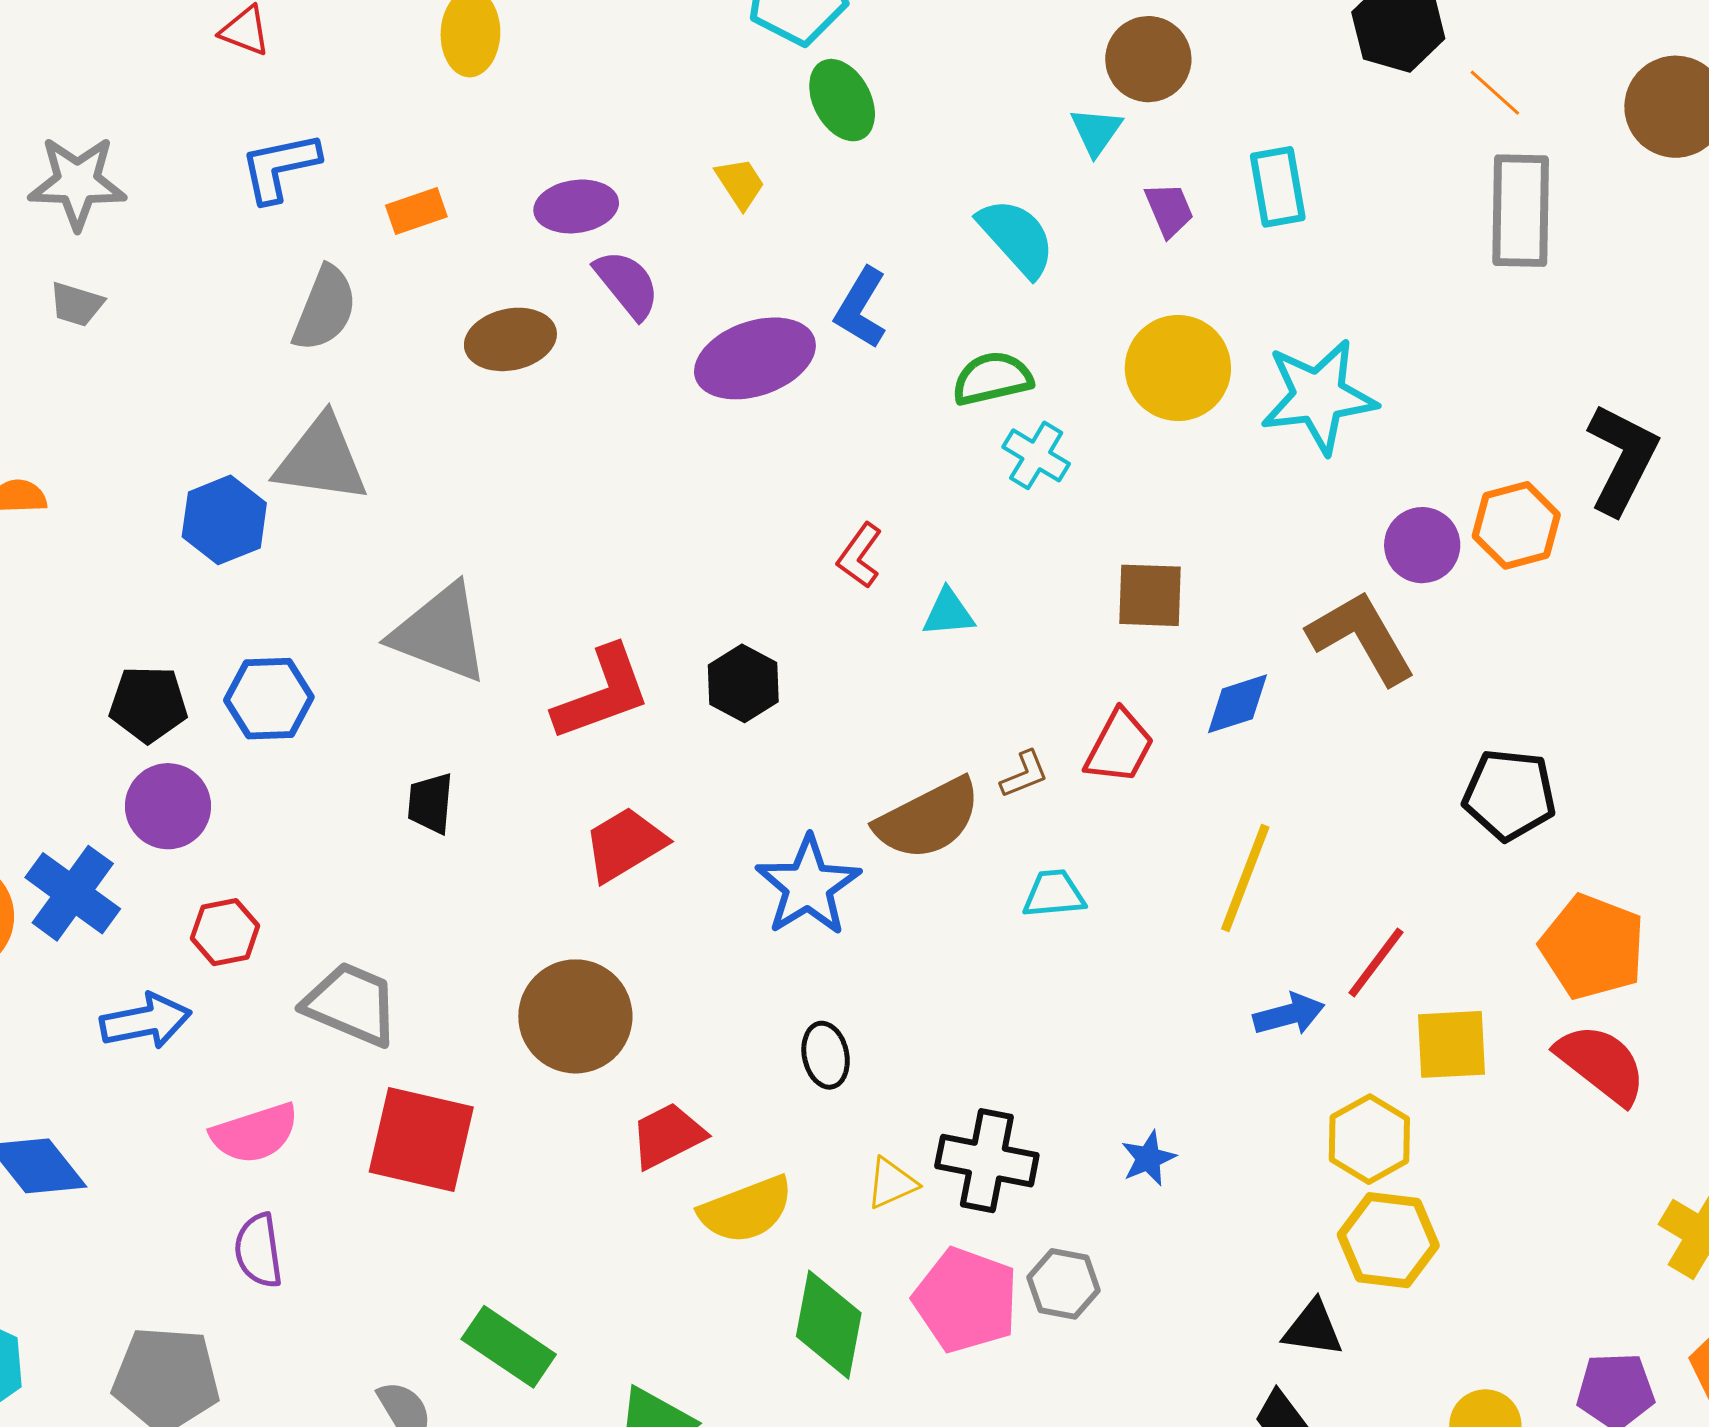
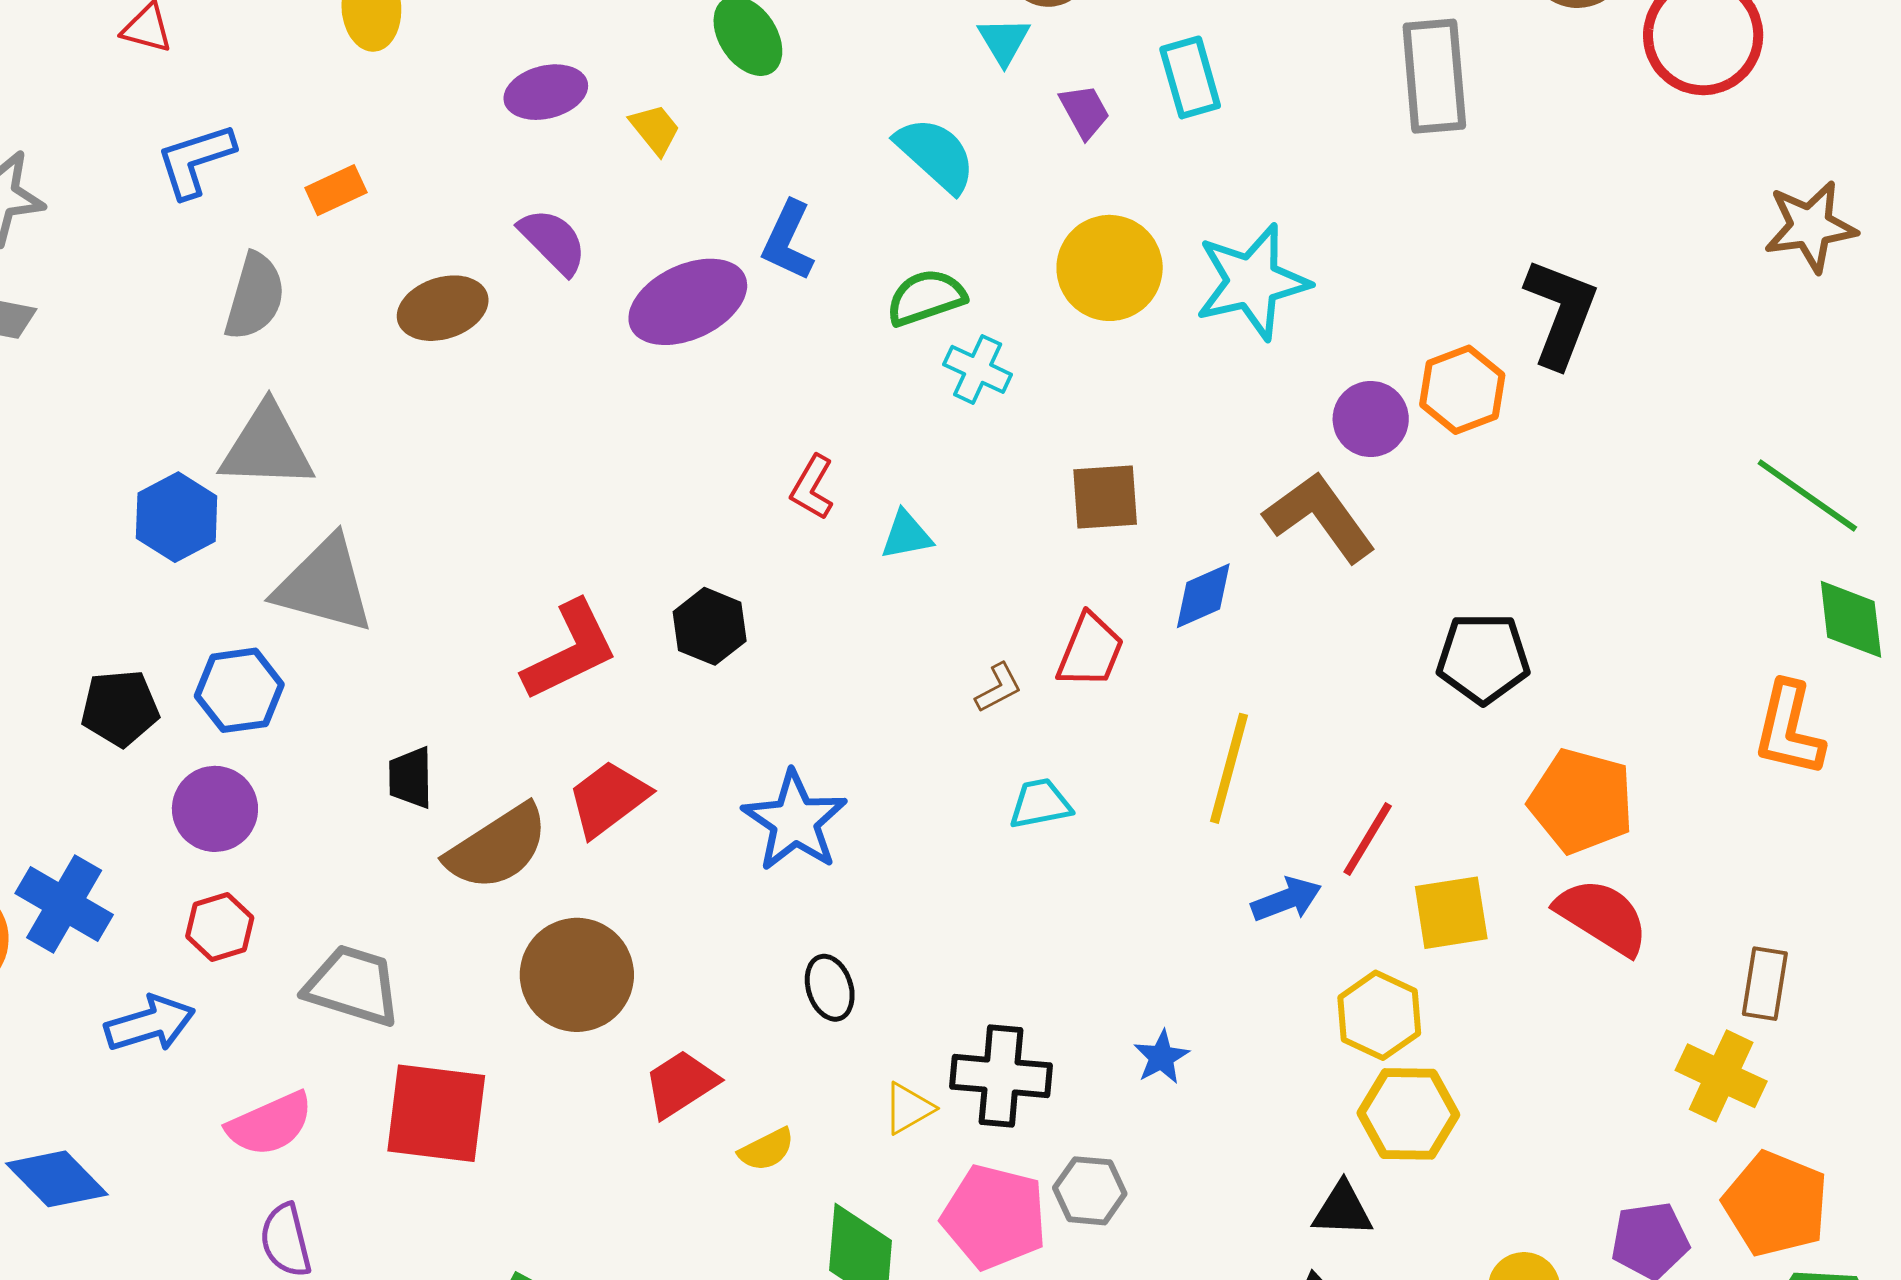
purple ellipse: (576, 206) -> (546, 92), moved
gray triangle: (440, 633) -> (324, 585), moved
purple circle: (168, 806) -> (215, 809), moved
brown semicircle: (928, 819) -> (497, 847), moved
yellow semicircle: (746, 1210) -> (767, 1150), size x0.6

